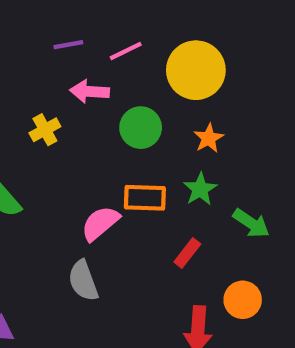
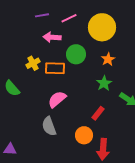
yellow cross: (45, 130) -> (33, 63), moved
orange rectangle: (145, 198) -> (55, 68), moved
orange circle: (243, 300) -> (84, 135), moved

